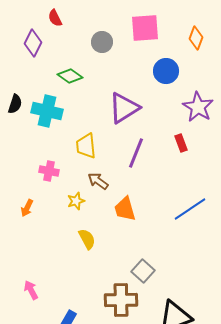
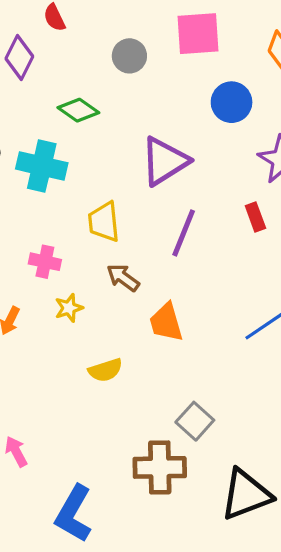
yellow star: (76, 201) -> (69, 308), moved
yellow semicircle: (87, 239) -> (106, 370), turned 100

